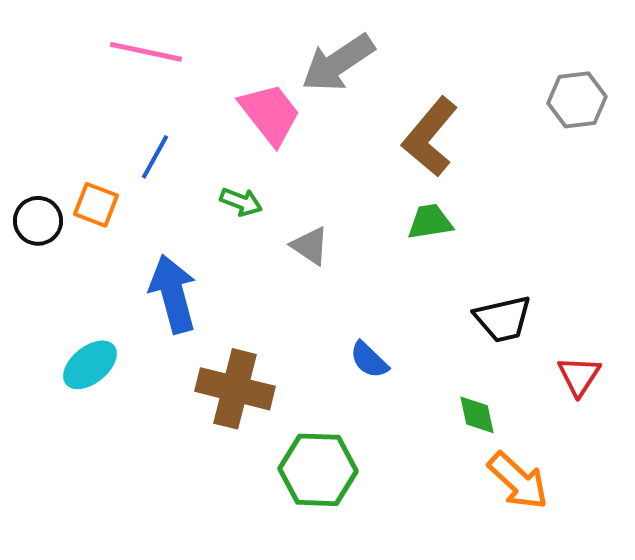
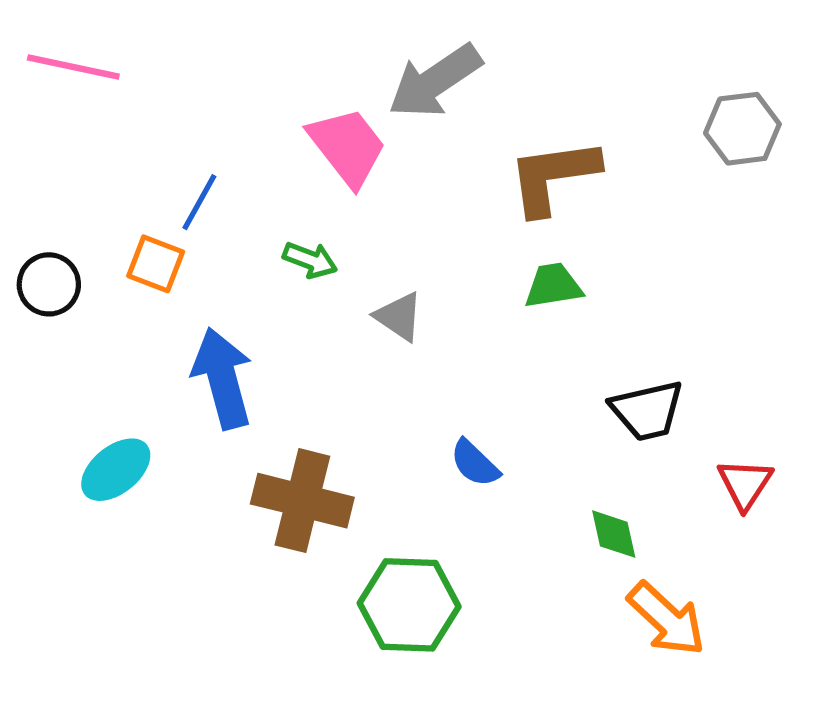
pink line: (146, 52) -> (73, 67), moved
brown L-shape: (430, 137) -> (553, 176), turned 42
orange square: (96, 205) -> (156, 264), moved

